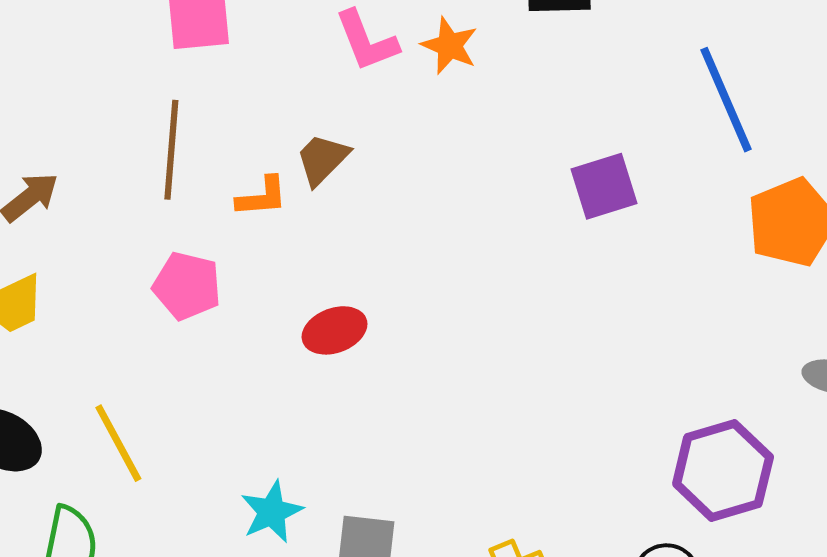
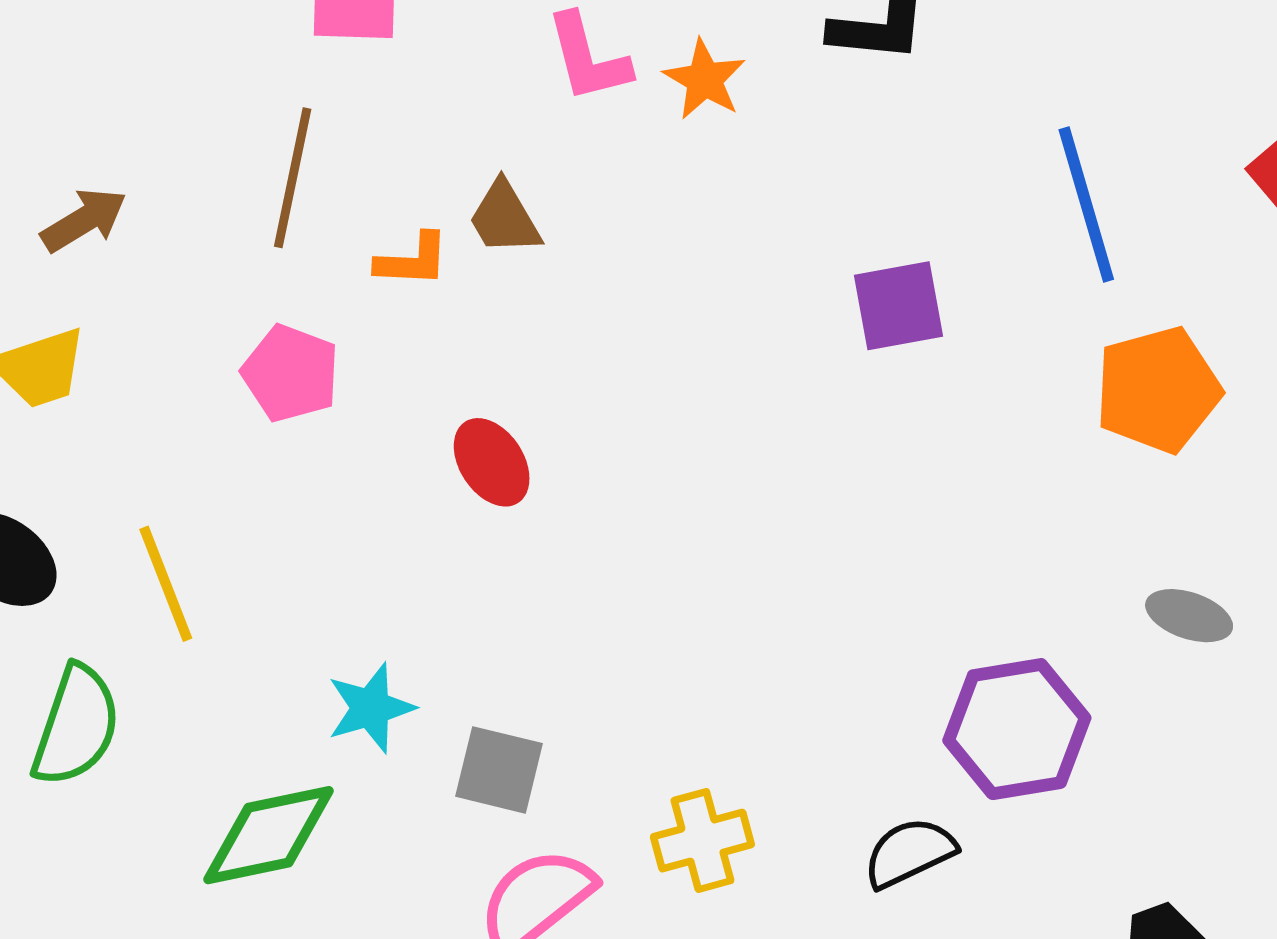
brown trapezoid: (322, 159) -> (505, 218), turned -82
red ellipse: (335, 330) -> (492, 462), turned 70

